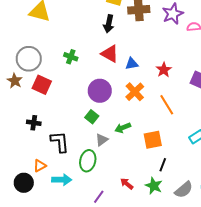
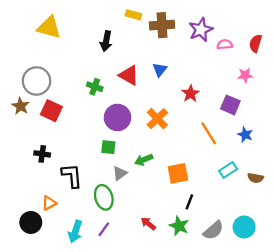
black arrow: (109, 24) -> (106, 41), moved
green cross: (71, 57) -> (95, 87), moved
blue triangle: (132, 64) -> (160, 70), moved, turned -40
orange line: (167, 105) -> (209, 133), moved
green square: (92, 117) -> (108, 147), turned -32
green ellipse: (88, 161) -> (104, 197), turned -30
cyan arrow: (62, 180) -> (75, 232), moved, turned 108
purple line: (99, 197) -> (104, 229), moved

